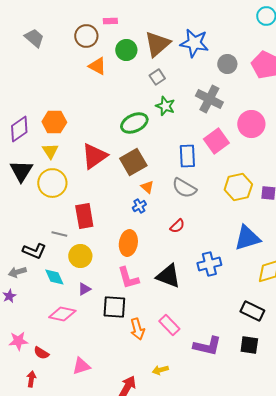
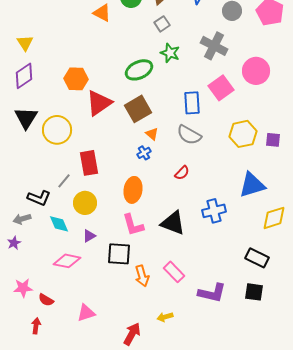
orange hexagon: (54, 122) -> (76, 79), moved
yellow triangle: (50, 151) -> (25, 43), moved
gray line: (59, 234) -> (64, 181), turned -63

